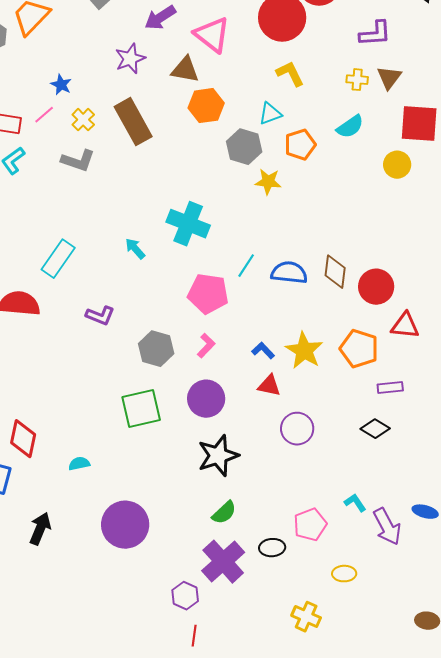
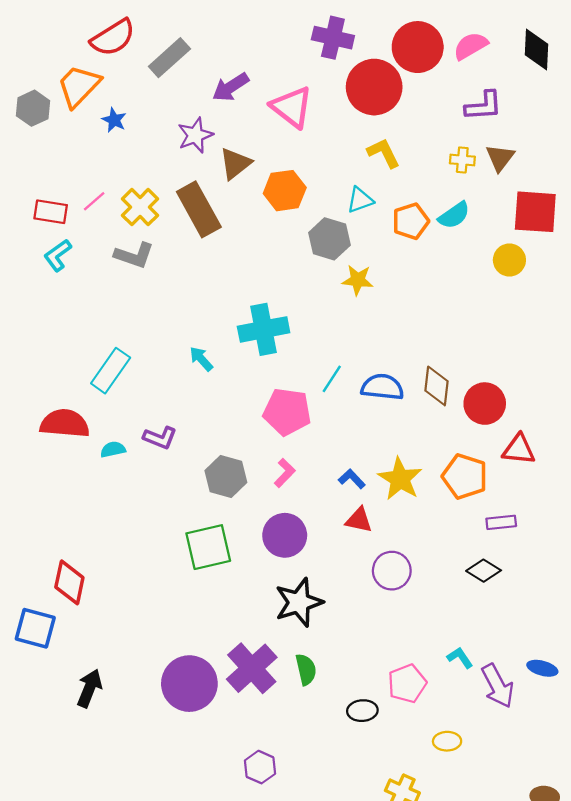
brown triangle: (185, 70) -> (235, 164), moved, turned -48
blue star: (61, 85) -> (114, 120), moved
yellow cross: (83, 120) -> (140, 207), size x1.4
orange pentagon: (300, 145) -> (411, 221), moved
cyan cross: (188, 224) -> (264, 329), turned -33
cyan semicircle: (79, 464) -> (113, 449), moved
green semicircle: (224, 513) -> (306, 669), turned -60
purple cross: (223, 562) -> (252, 668), moved

